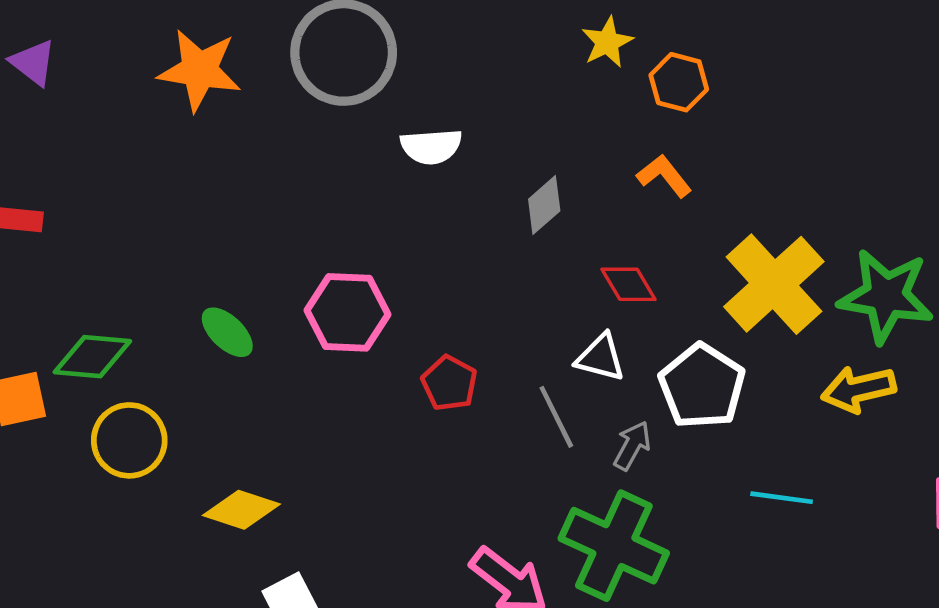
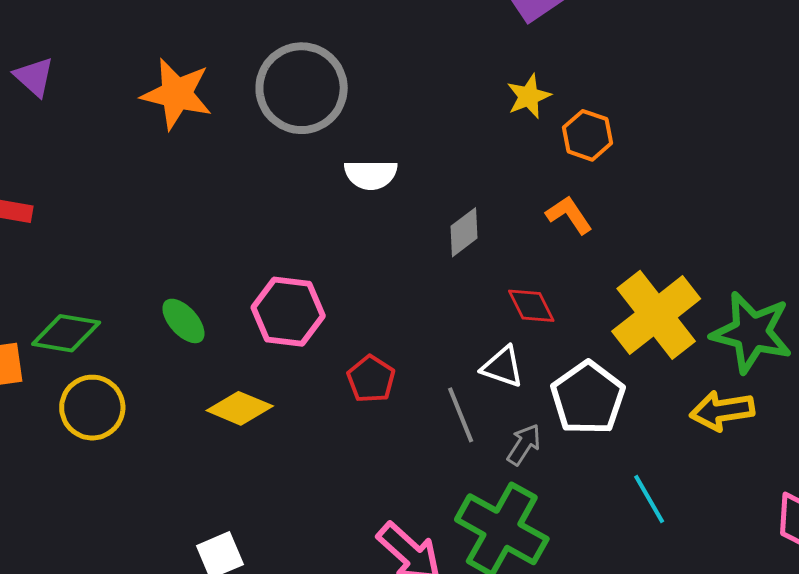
cyan line: (782, 498) -> (649, 499), turned 48
yellow diamond: (241, 510) -> (240, 408), moved

